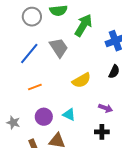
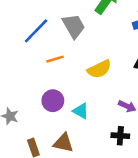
orange line: (35, 87) -> (55, 59), moved
purple circle: (44, 117) -> (53, 101), moved

